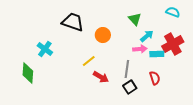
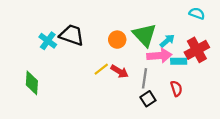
green triangle: (135, 19) -> (145, 35), moved, size x1.6
black trapezoid: (73, 22) -> (72, 35), moved
cyan cross: (45, 49) -> (48, 41), moved
pink arrow: (140, 49) -> (159, 56), size x1.5
red arrow: (101, 77) -> (119, 71), moved

